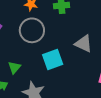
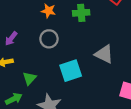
gray circle: (32, 30) -> (49, 39), size x0.7

